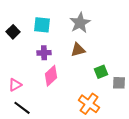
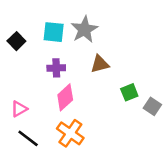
gray star: (80, 23) -> (84, 29), moved
gray square: (119, 83) -> (152, 106), turned 32
orange cross: (89, 104) -> (70, 133), moved

